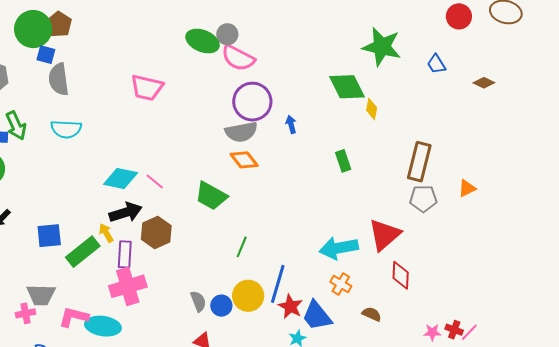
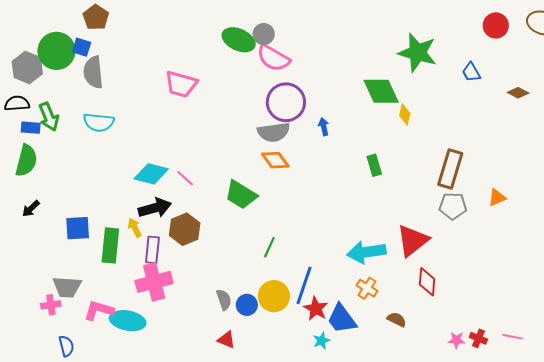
green circle: (33, 29) -> (56, 51), moved
green rectangle: (83, 252) -> (110, 245), turned -48
pink line: (469, 332) -> (513, 337), moved, turned 54

